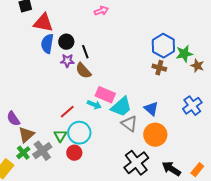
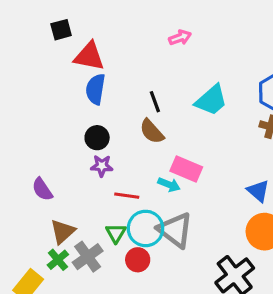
black circle: (66, 42) -> (97, 138), moved
purple star: (67, 61) -> (102, 166), moved
cyan trapezoid: (121, 107) -> (211, 100), moved
red line: (67, 112) -> (127, 196), turned 49
purple semicircle: (13, 119) -> (42, 189), moved
gray triangle: (129, 124) -> (175, 230), moved, size x1.4

